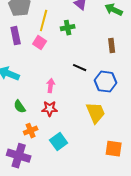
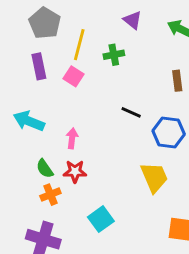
pink arrow: (51, 86) -> (72, 138), moved
red star: (50, 109) -> (75, 171), moved
orange cross: (31, 131) -> (50, 195), moved

